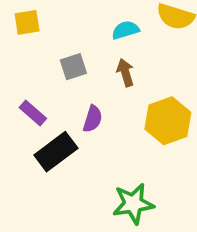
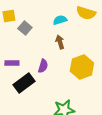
gray square: (73, 67) -> (25, 28), moved, turned -32
purple rectangle: (33, 113) -> (12, 63), turned -40

